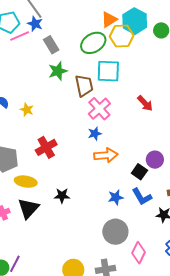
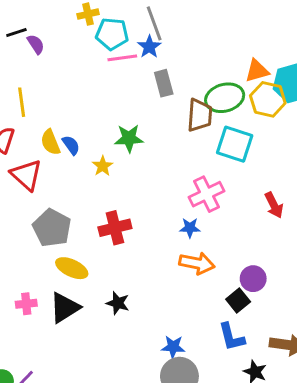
green star: (58, 71) -> (129, 138), moved
brown trapezoid: (84, 86) -> (200, 115), moved
purple circle: (155, 160) -> (253, 279), moved
blue star: (116, 197) -> (173, 347), moved

